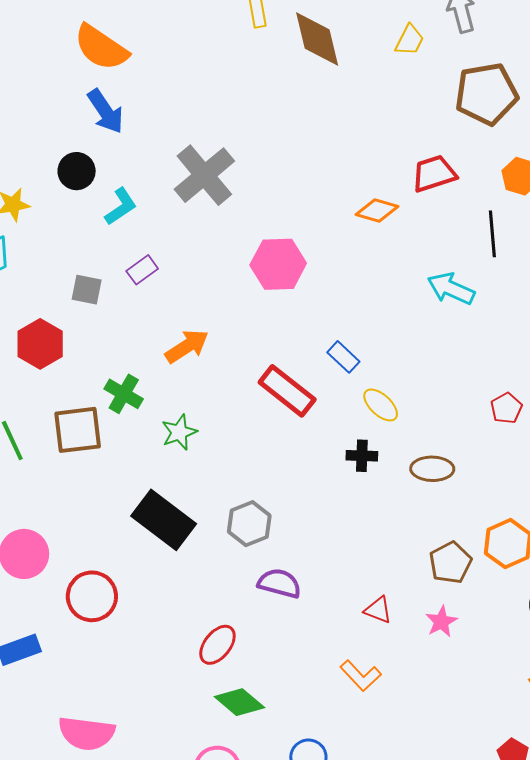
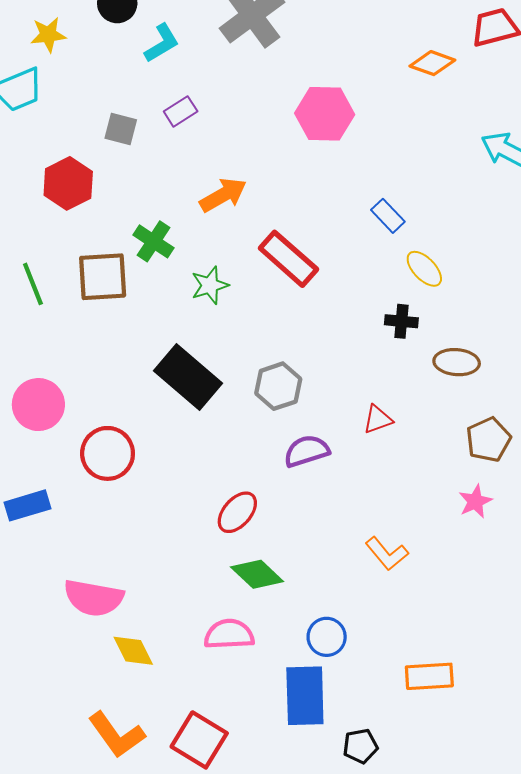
red rectangle: (287, 391) -> (288, 259), moved
brown ellipse: (432, 469) -> (457, 362), moved
purple semicircle: (279, 583) -> (307, 451), turned -36
red triangle: (378, 610) -> (378, 419), moved, turned -44

